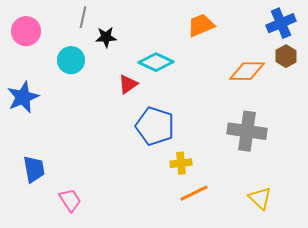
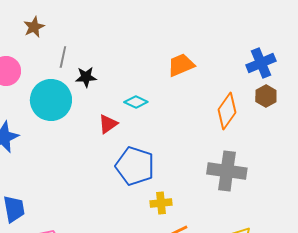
cyan circle: (71, 60) -> (51, 100), size x1.5
cyan diamond: (156, 62) -> (136, 102), size x0.7
orange diamond: (247, 71) -> (227, 111), turned -54

